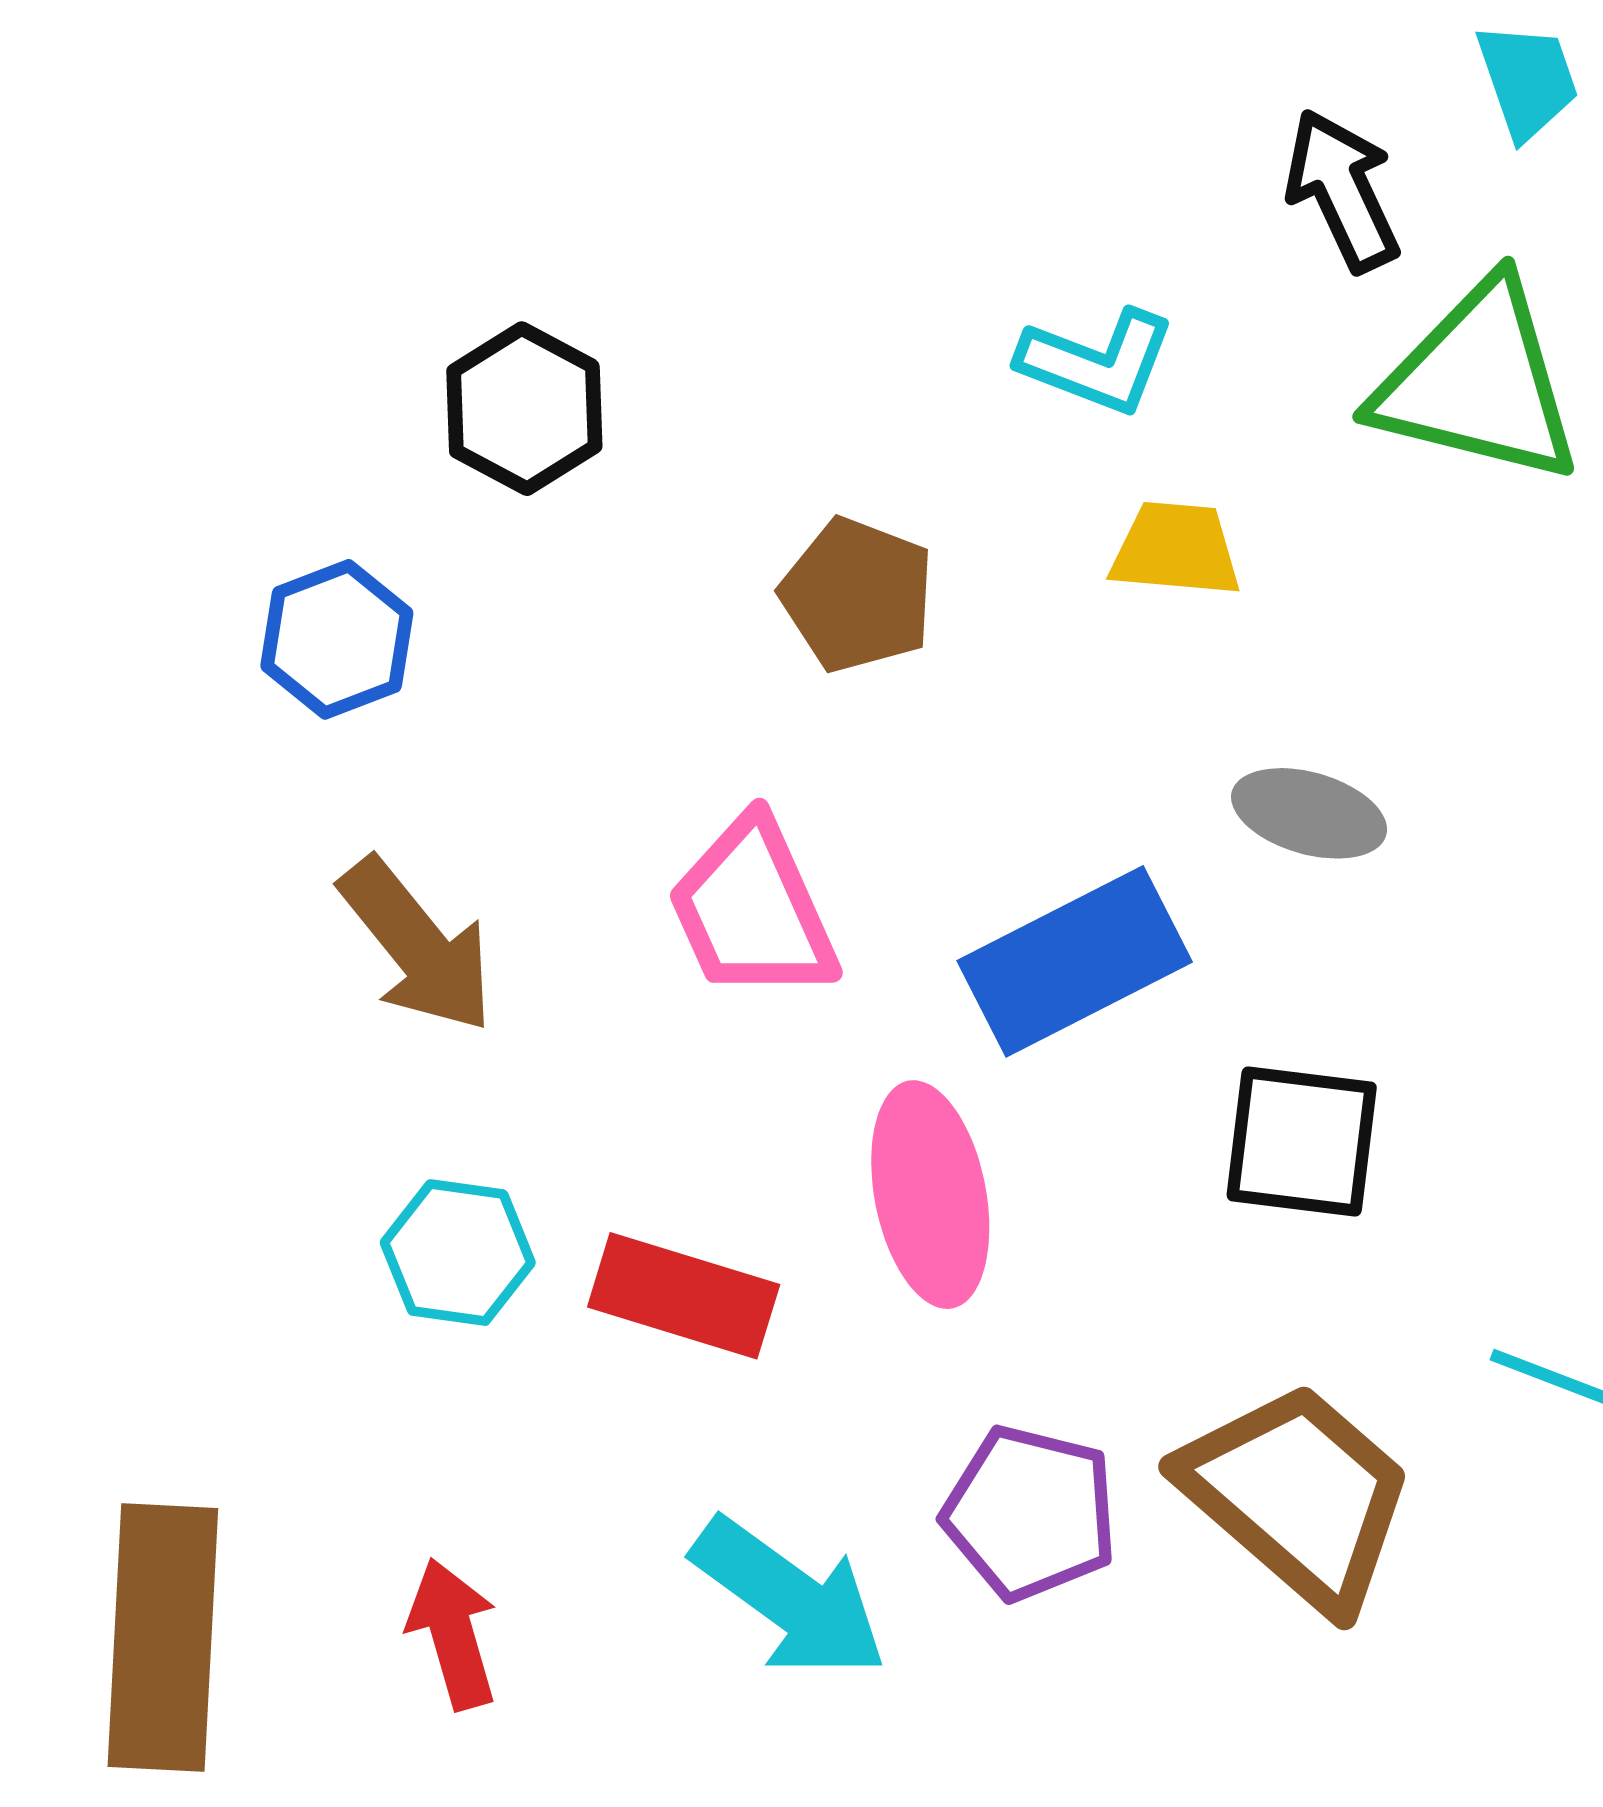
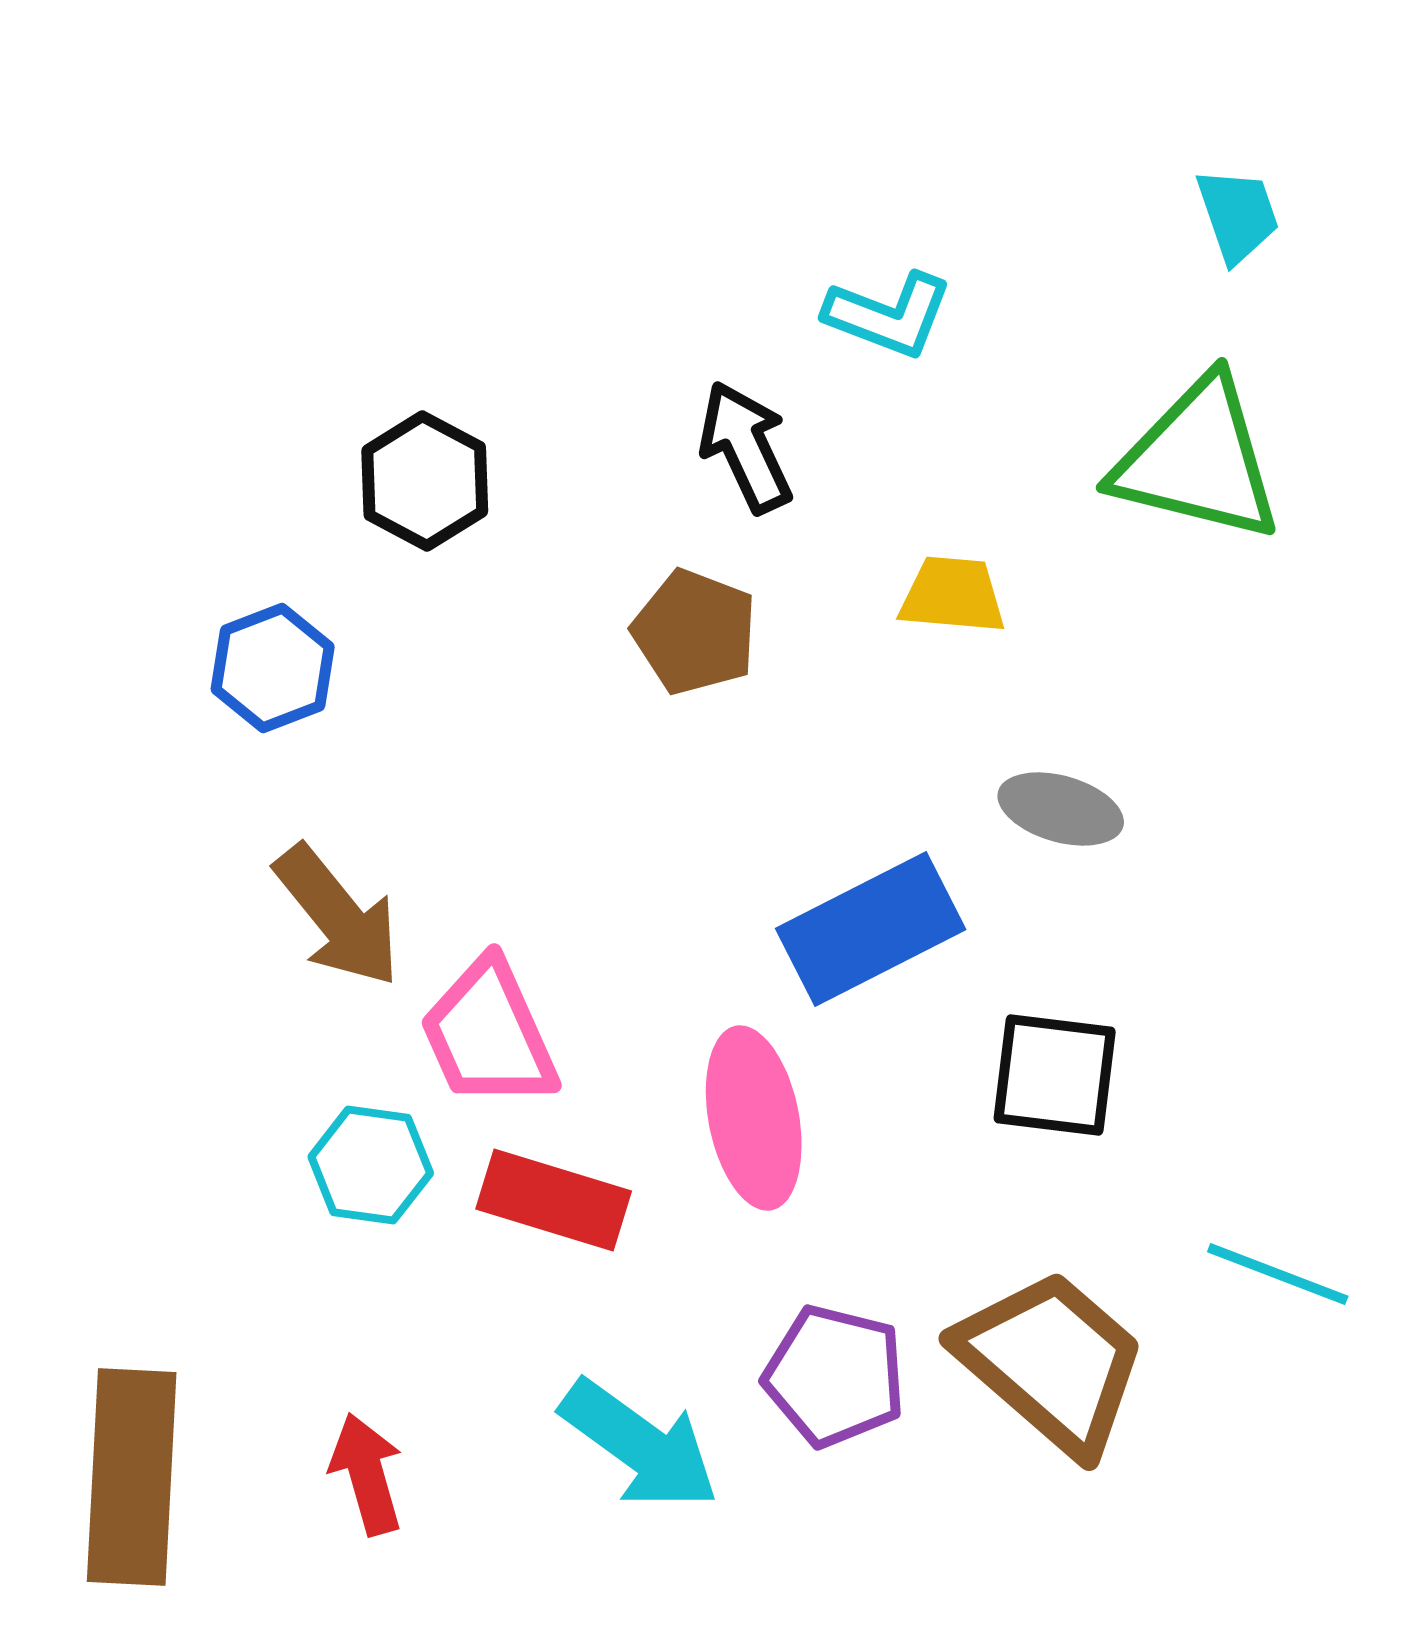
black arrow: (1342, 190) -> (746, 447), moved
cyan L-shape: (1097, 362) -> (889, 315), moved
pink trapezoid: (753, 910) -> (489, 1034), moved

